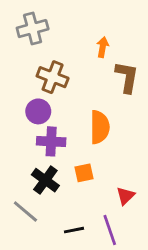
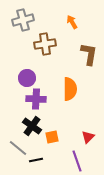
orange arrow: (103, 47) -> (72, 22), moved, turned -40
brown cross: (53, 77) -> (45, 44), moved, turned -30
orange square: (84, 173) -> (52, 137), moved
black line: (74, 230) -> (36, 160), moved

